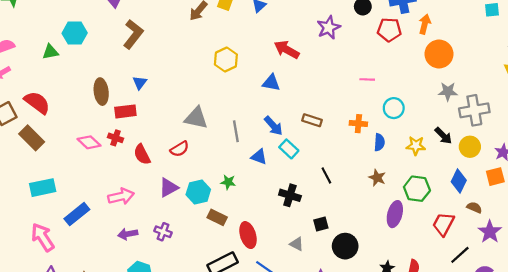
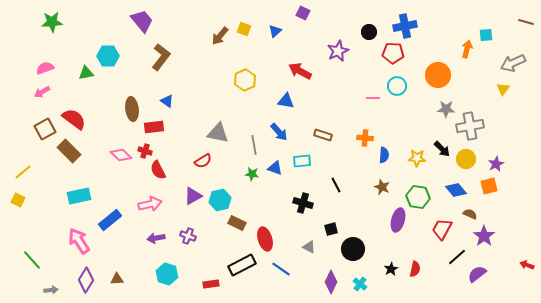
orange arrow: (425, 24) -> (467, 49), moved
blue triangle: (140, 83) -> (167, 101), turned -32
cyan circle: (394, 108) -> (397, 86), moved
blue arrow: (273, 126) -> (279, 132), moved
cyan rectangle: (289, 149) -> (302, 161), turned -48
red semicircle: (142, 154) -> (158, 170), moved
blue diamond: (459, 181) -> (456, 190), turned -65
green star: (228, 182) -> (252, 174), moved

